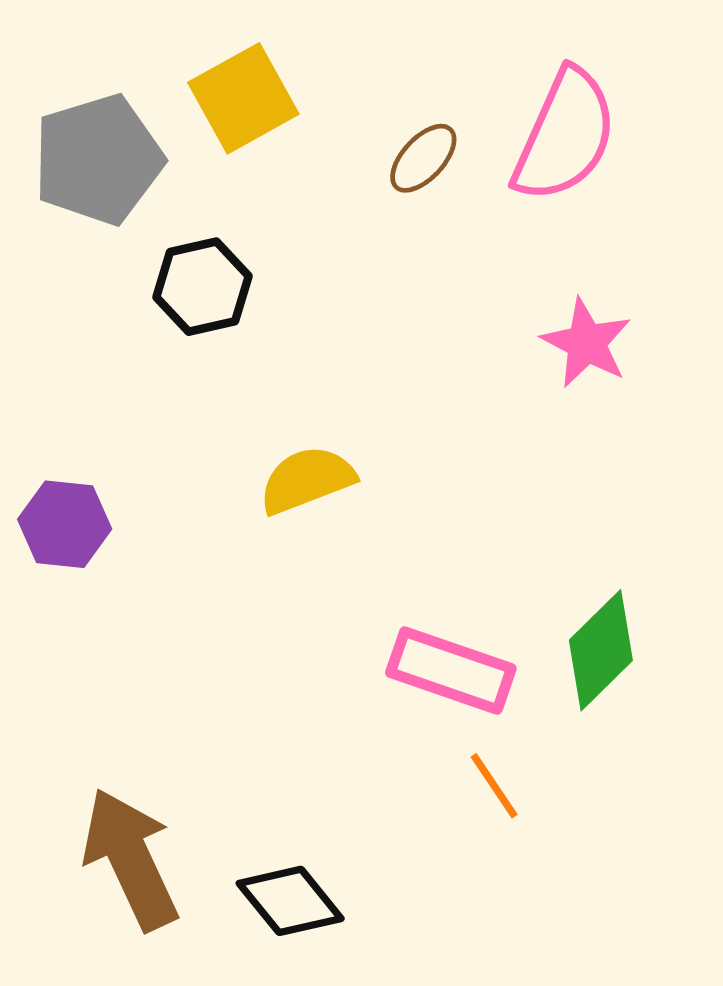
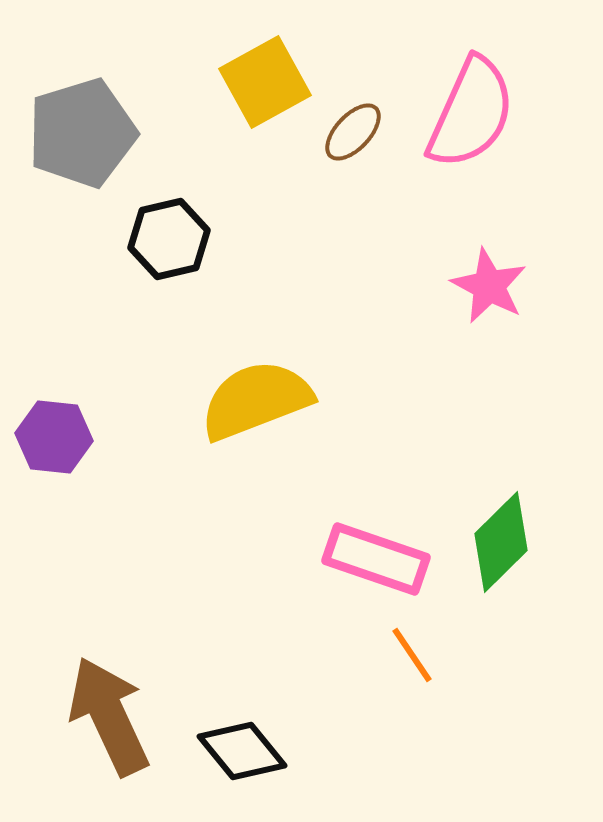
yellow square: (243, 98) -> (265, 82), moved
yellow semicircle: (307, 480) -> (256, 400), size x1.4

